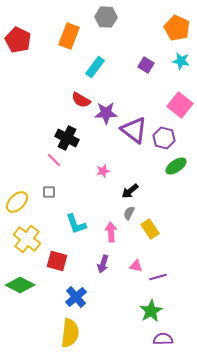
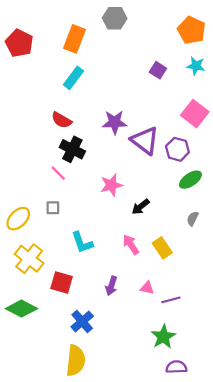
cyan rectangle: (95, 67) -> (73, 78), moved
red semicircle: (81, 100) -> (62, 120), moved
pink star: (103, 171) -> (111, 185), size x1.5
gray semicircle: (129, 213) -> (193, 219), moved
pink arrow: (111, 232) -> (131, 245), moved, turned -30

